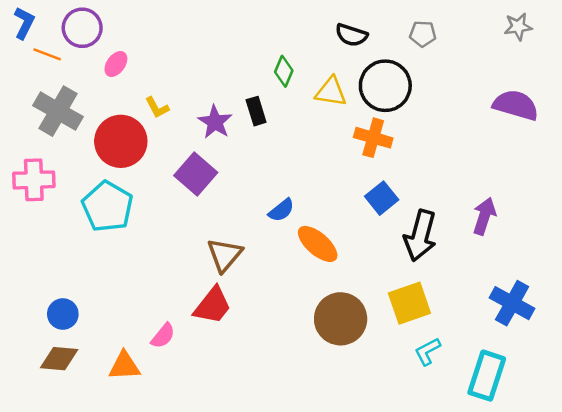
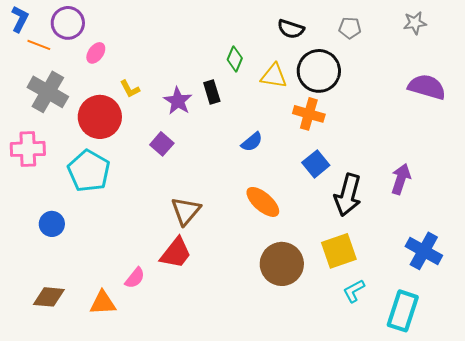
gray star: (518, 27) -> (415, 23), moved
purple square: (196, 174) -> (162, 144), size x0.7
blue semicircle: (281, 210) -> (252, 142), moved
blue circle: (63, 314) -> (52, 224), moved

